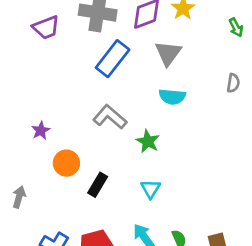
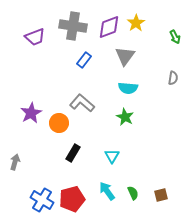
blue rectangle: (113, 59) -> (84, 60), size x0.6
purple star: (41, 131) -> (31, 113), size x1.5
green star: (148, 141) -> (125, 117), moved
orange circle: (66, 163) -> (59, 123), moved

